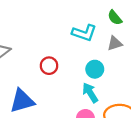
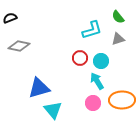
cyan L-shape: (84, 33) -> (92, 30), turned -35
red circle: (49, 66) -> (80, 58), moved

